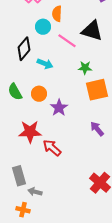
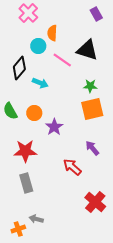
green star: (85, 68) -> (90, 86), moved
red arrow: (52, 148) -> (72, 167), moved
gray rectangle: (19, 176) -> (26, 183), moved
gray arrow: (35, 192) -> (36, 219), moved
orange cross: (23, 210) -> (18, 229), turned -32

